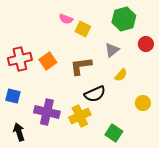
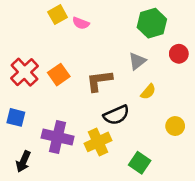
yellow square: (83, 29) -> (58, 15), moved, turned 35
red cross: (20, 59) -> (24, 72), turned -30
black arrow: (19, 132) -> (23, 162), turned -138

